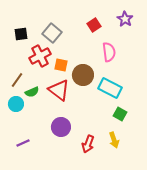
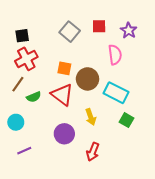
purple star: (125, 19) -> (129, 30), moved
red square: (94, 25) -> (99, 26), turned 32
gray square: (52, 33) -> (70, 32), moved
red cross: (40, 56) -> (26, 59), moved
cyan circle: (16, 104) -> (16, 122), moved
yellow arrow: (114, 140) -> (91, 117), moved

